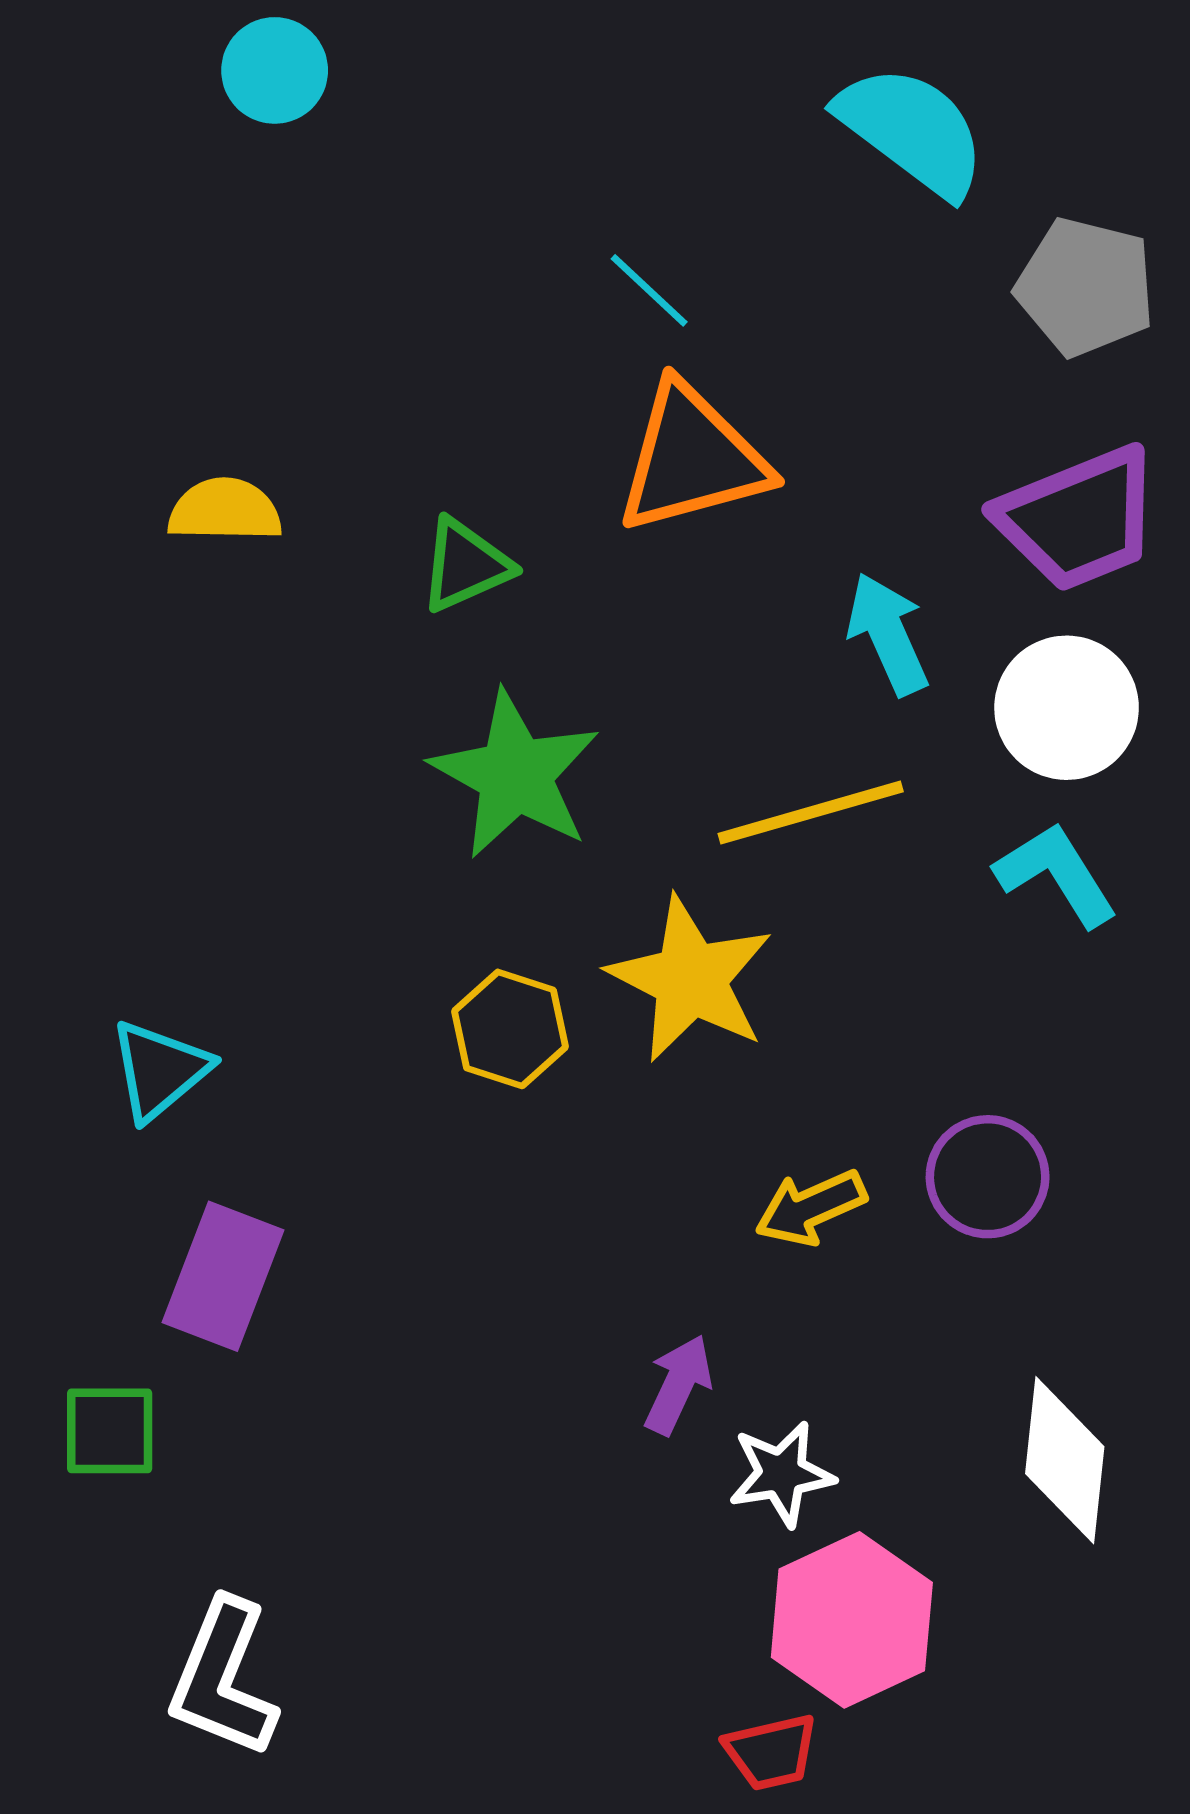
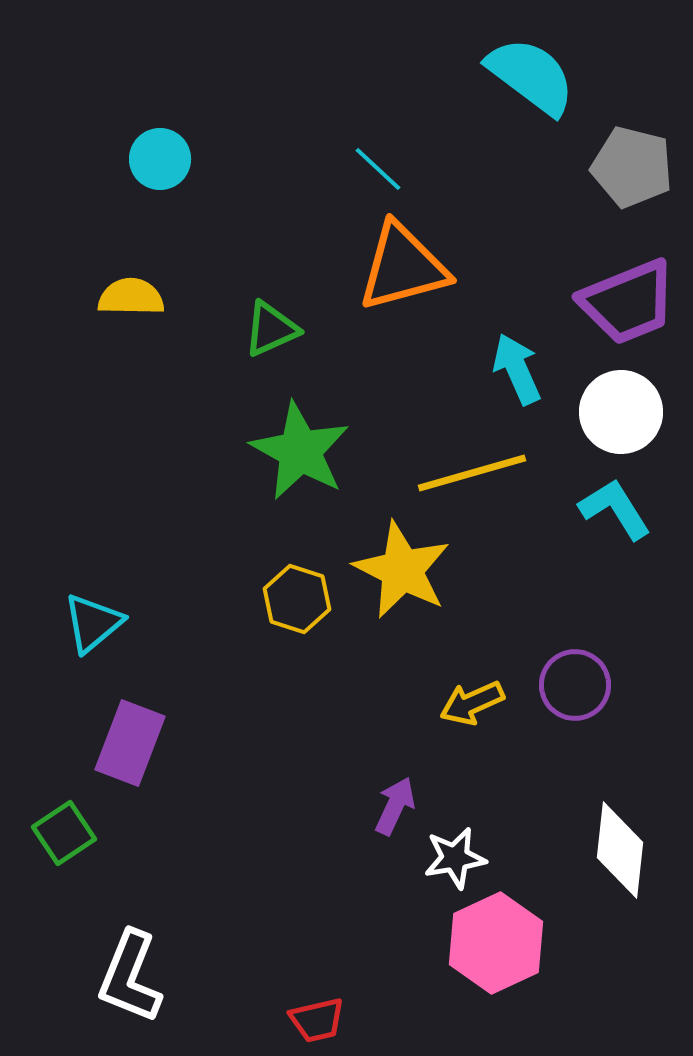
cyan circle: (275, 70) -> (160, 159), moved
green square: (110, 1431) -> (64, 833), turned -34
red trapezoid: (771, 1752) -> (317, 1020), moved

